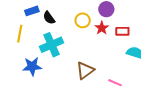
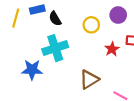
red star: (102, 28) -> (112, 49), moved
yellow line: (20, 34) -> (16, 18), moved

